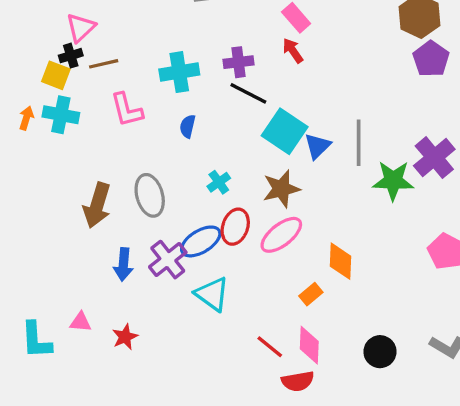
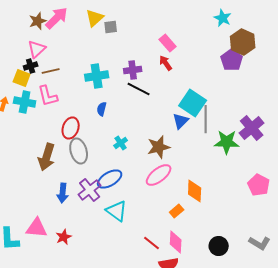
purple pentagon: (431, 59) -> (232, 60), moved
pink L-shape: (127, 110) -> (48, 96), moved
cyan square: (285, 131) -> (193, 103), moved
red ellipse: (235, 227) -> (71, 128), moved
pink triangle: (81, 322) -> (37, 228), size x1.6

